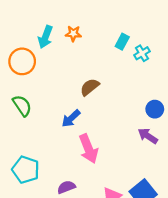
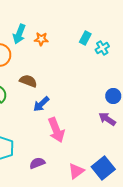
orange star: (73, 33) -> (41, 39), moved
brown semicircle: (90, 87) -> (28, 81), moved, turned 60

